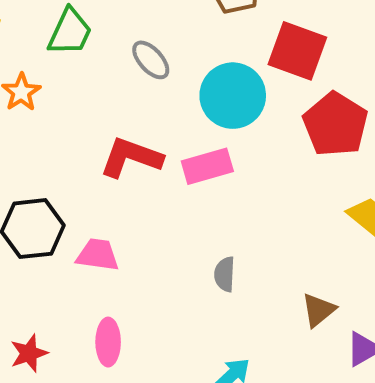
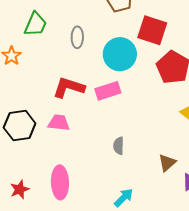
gray ellipse: (151, 60) -> (77, 37), turned 45
pink trapezoid: (98, 255) -> (59, 123), moved
pink ellipse: (108, 342) -> (60, 182), size x1.4

